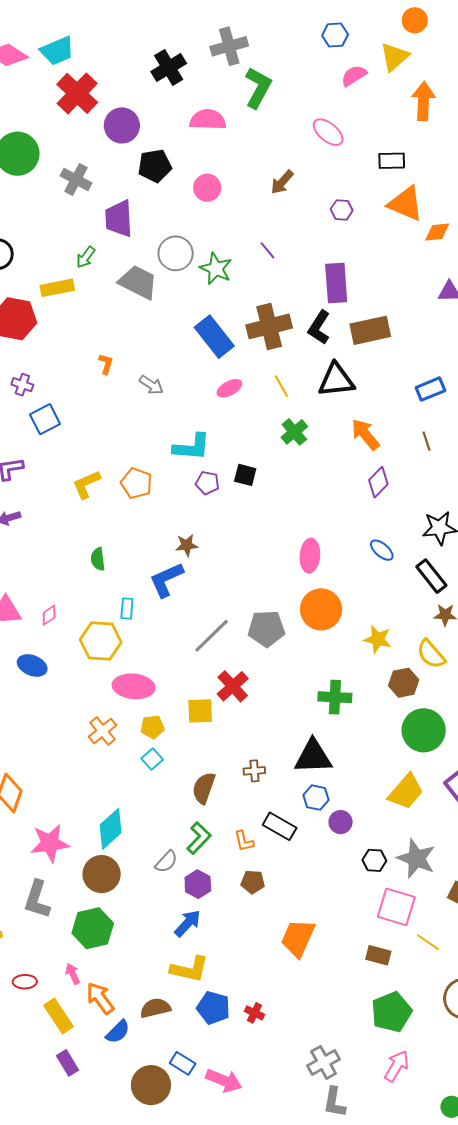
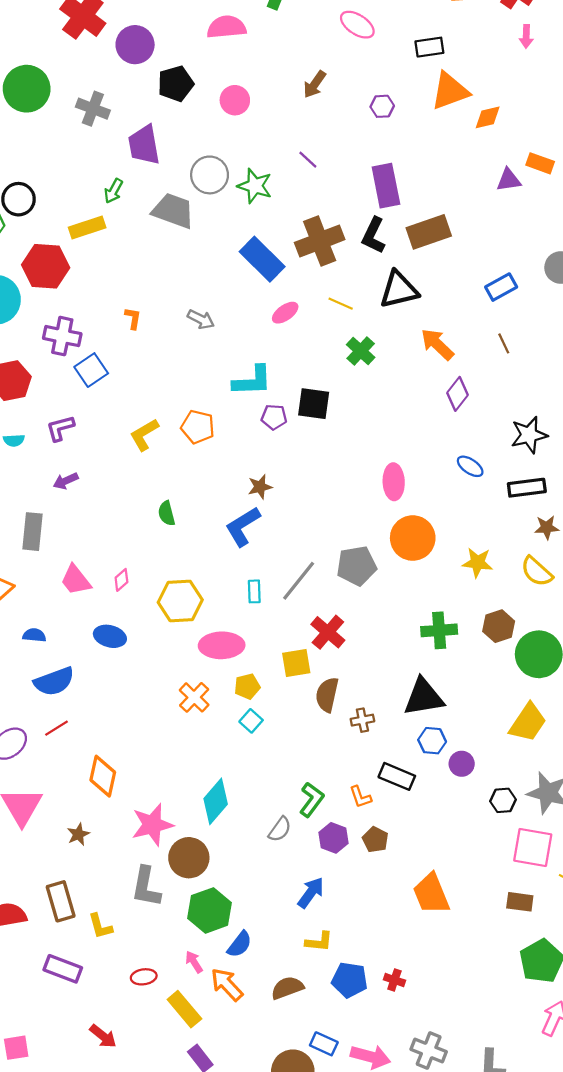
orange triangle: (406, 204) -> (450, 91), turned -36
orange L-shape: (106, 364) -> (133, 318), moved
purple cross: (22, 385) -> (62, 336), size x1.6
yellow line: (281, 386) -> (341, 304), turned -30
black square: (245, 475) -> (314, 404), size x1.4
black rectangle: (431, 576) -> (527, 488), turned -52
cyan rectangle: (127, 608) -> (254, 591), moved
brown hexagon: (404, 683) -> (499, 626), moved
brown semicircle: (204, 788) -> (327, 695), moved
brown circle: (102, 874) -> (189, 858), moved
brown pentagon: (253, 882) -> (375, 840), turned 30
purple hexagon: (198, 884) -> (334, 838), moved
orange trapezoid: (298, 938) -> (431, 894), turned -39
yellow L-shape: (190, 969) -> (319, 942), size x0.7
blue semicircle: (118, 1032) -> (240, 944), moved
gray cross: (324, 1062) -> (429, 1051), moved, turned -32

